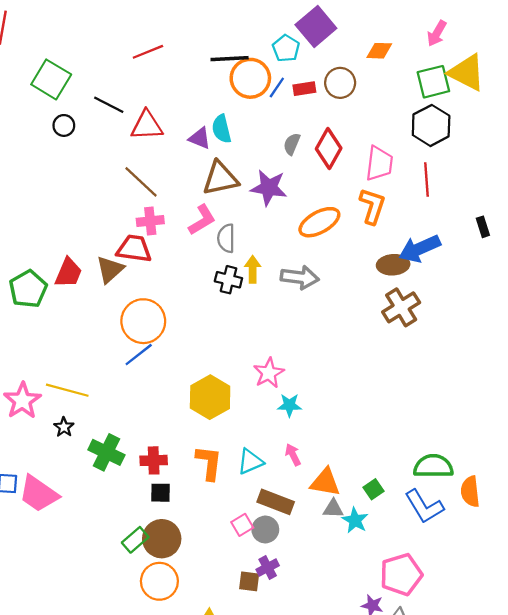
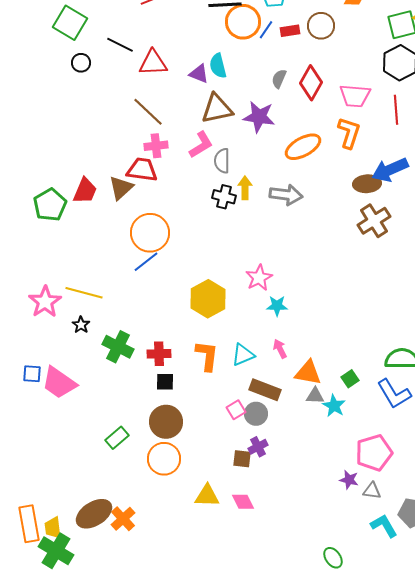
pink trapezoid: (379, 163) -> (355, 96), turned 88
green rectangle: (135, 540) -> (117, 438), moved

